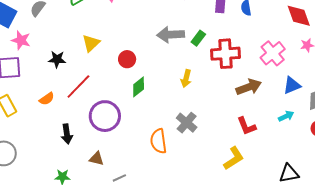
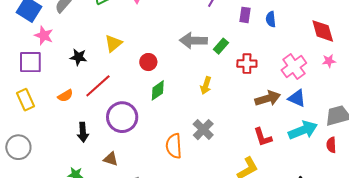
red cross: (226, 54) -> (247, 64), size x0.7
blue triangle: (292, 85) -> (297, 98), moved, turned 42
cyan arrow: (286, 116) -> (303, 130), size x1.8

